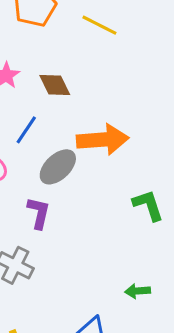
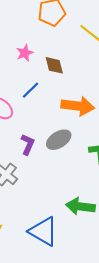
gray ellipse: (58, 167) -> (59, 140), moved
green arrow: (138, 291) -> (80, 206), size x1.8

